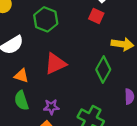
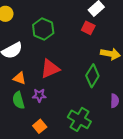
purple star: (51, 107) -> (39, 95), moved

